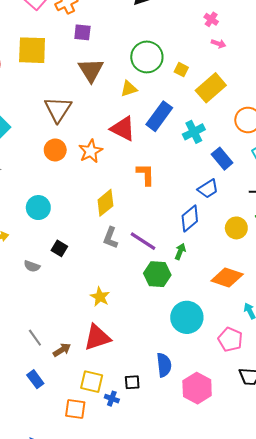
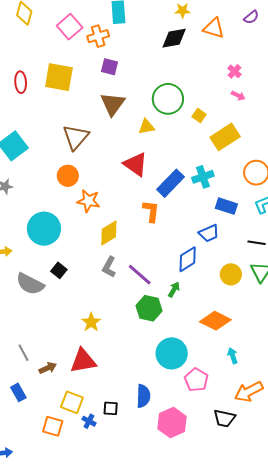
blue rectangle: (159, 116) -> (171, 183), moved
orange star: (91, 151) -> (88, 201), moved, turned 30
blue rectangle: (222, 159) -> (226, 206), turned -40
cyan circle: (38, 208) -> (44, 229), size x1.4
gray semicircle: (32, 266) -> (30, 284), size x1.8
pink pentagon: (230, 340) -> (196, 380), moved

